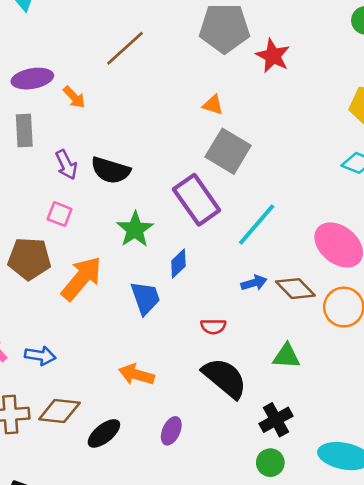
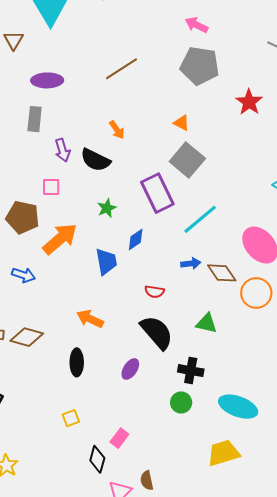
red star: (273, 56) -> (249, 102), moved
orange arrow: (74, 97) -> (117, 130), moved
pink square: (60, 214) -> (51, 187), turned -30
green star: (135, 229) -> (107, 208), size x0.7
blue arrow: (40, 356) -> (23, 275), moved
black cross: (276, 420) -> (191, 371), turned 30
purple ellipse: (171, 431) -> (130, 369), moved
black ellipse: (104, 433) -> (77, 362), moved, turned -60

